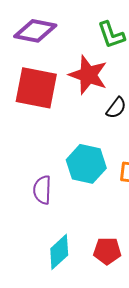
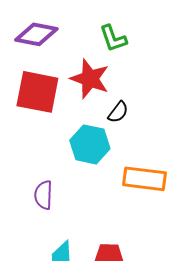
cyan hexagon: (86, 164) -> (90, 144), moved

